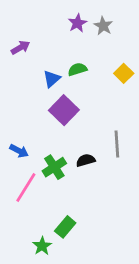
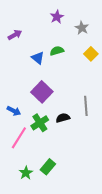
gray star: (103, 26) -> (82, 28), moved
blue triangle: (52, 79) -> (38, 58), turned -40
purple square: (64, 110) -> (42, 92), moved
green star: (42, 246) -> (26, 173), moved

